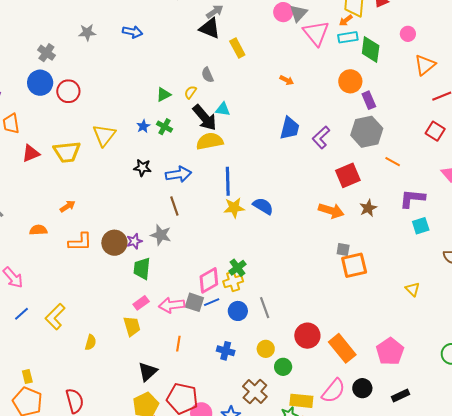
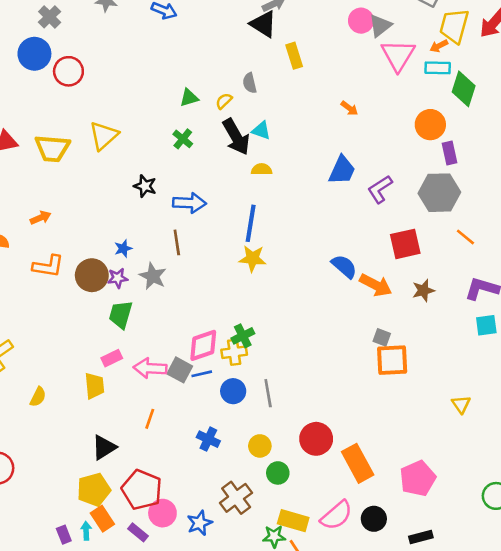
blue star: (143, 126) -> (123, 248), moved
yellow semicircle: (210, 141) -> (262, 169), moved, size x0.6
blue semicircle: (263, 206) -> (344, 266), moved

